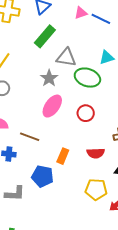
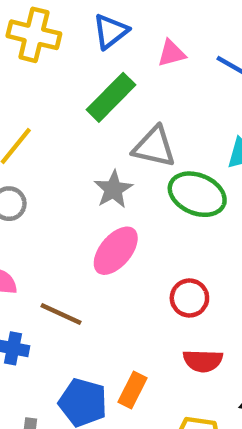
pink triangle: (81, 13) -> (171, 53), moved
red circle: (86, 113) -> (189, 298), moved
orange rectangle: (63, 156) -> (133, 390), moved

